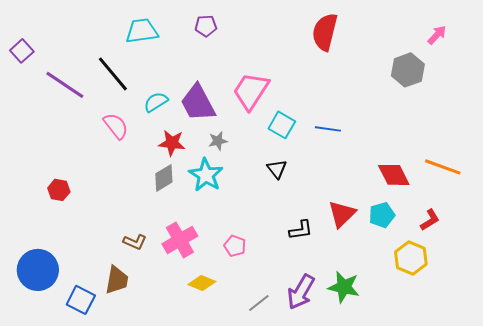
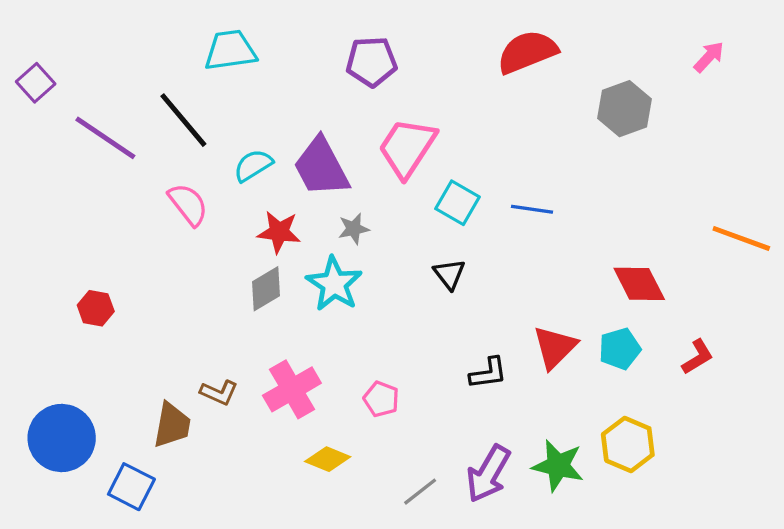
purple pentagon: (206, 26) -> (371, 62), moved, size x1.4
red semicircle: (325, 32) -> (527, 52), turned 54
gray hexagon: (408, 70) -> (625, 109), moved
orange line: (443, 167) -> (741, 238), moved
yellow hexagon: (411, 258) -> (628, 444), moved
brown trapezoid: (117, 280) -> (172, 425), moved

